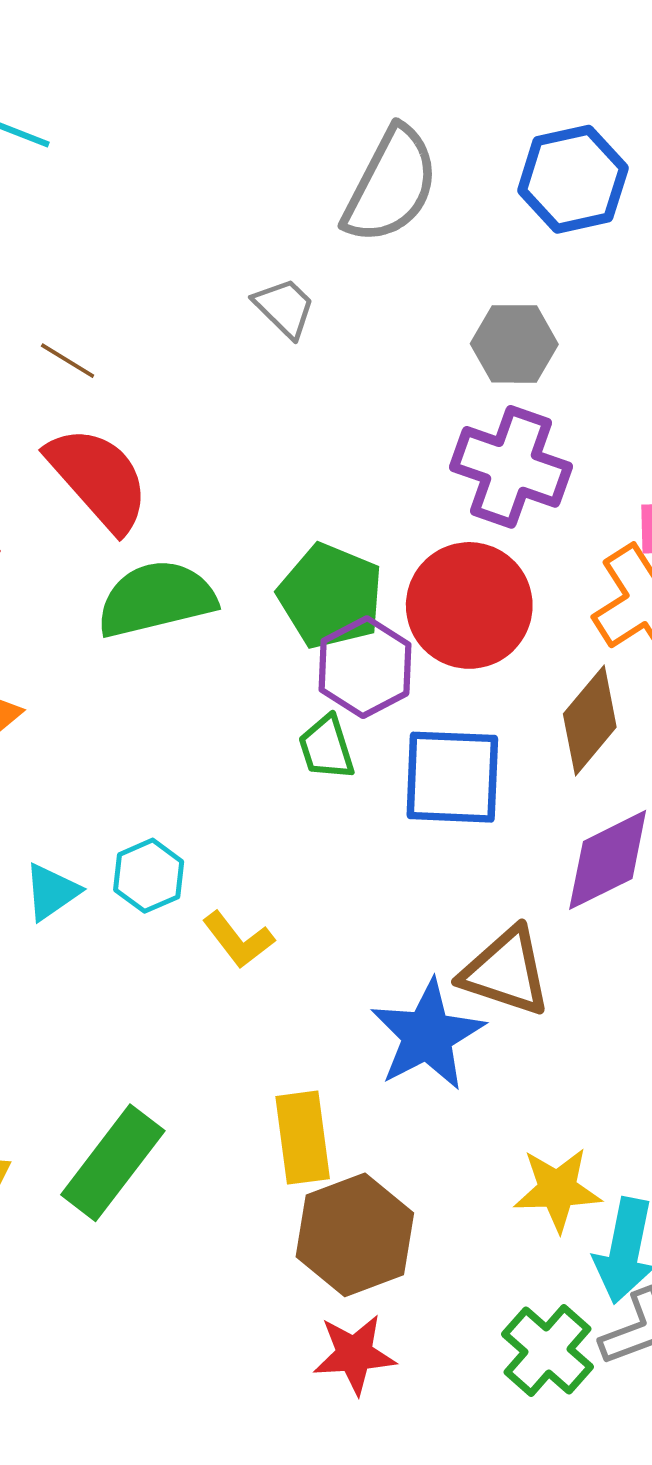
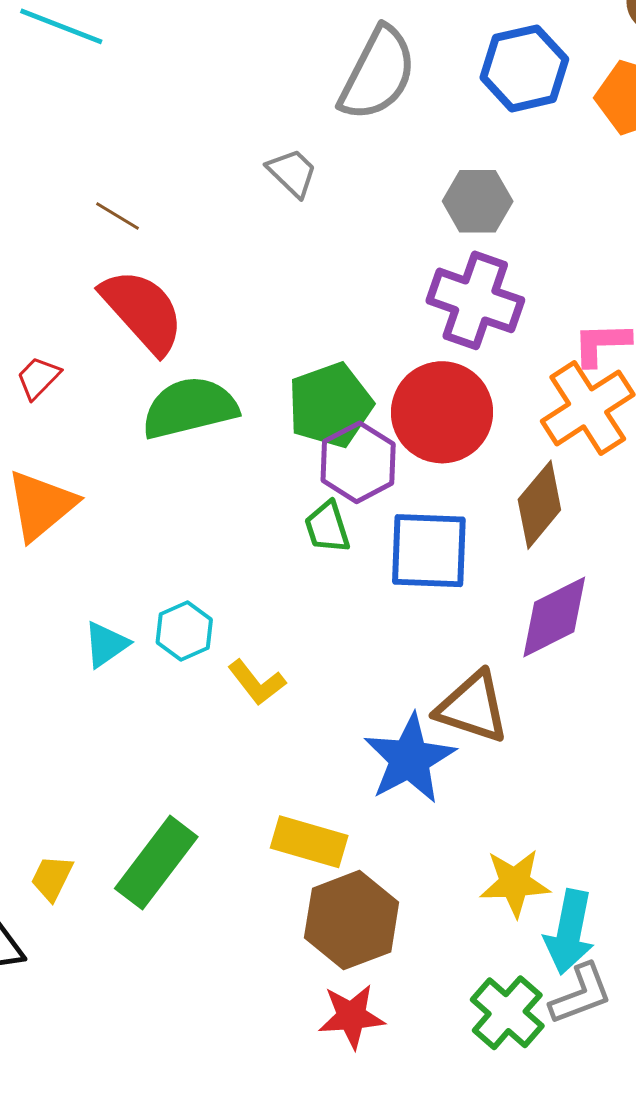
green pentagon: (331, 596) -> (330, 405), turned 30
yellow rectangle: (303, 1138) -> (309, 842), turned -66

